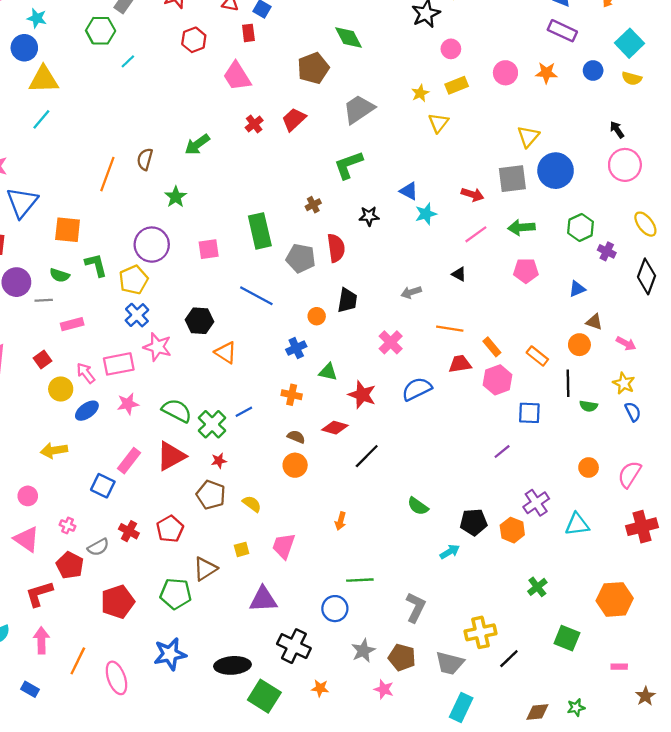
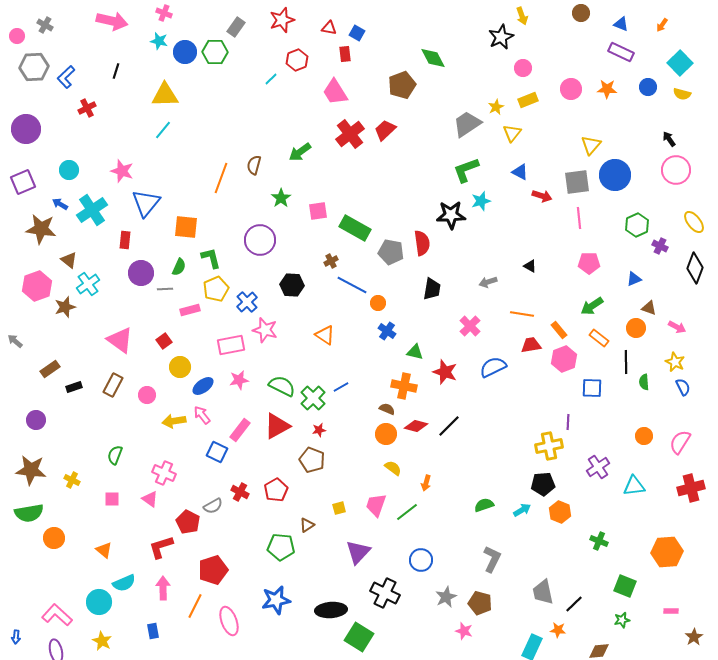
blue circle: (24, 48) -> (185, 52), moved
cyan line: (128, 61) -> (271, 79), moved
gray trapezoid: (359, 109) -> (467, 124), moved
red cross: (254, 124) -> (350, 134), size x1.8
green L-shape: (349, 165) -> (466, 170), moved
blue triangle: (409, 191) -> (520, 172), moved
brown cross: (313, 205) -> (331, 261), moved
cyan star: (426, 214) -> (481, 201), moved
black star: (369, 216) -> (451, 215), size x1.6
green arrow: (521, 227) -> (592, 306), moved, turned -30
green rectangle: (260, 231) -> (355, 228), turned -48
pink line: (476, 234) -> (579, 218), moved, turned -60
pink square: (209, 249) -> (318, 211), moved
green semicircle: (60, 275) -> (179, 267), turned -84
yellow pentagon: (134, 280) -> (216, 289), moved
orange circle: (317, 316) -> (378, 303), moved
black hexagon: (200, 321) -> (292, 285), moved
blue cross: (296, 348) -> (387, 331), turned -30
pink arrow: (86, 373) -> (202, 415), moved
orange cross: (292, 395) -> (404, 386), moved, size x1.4
green semicircle: (589, 406) -> (644, 382), turned 77
red diamond: (335, 428) -> (416, 426), moved
purple line: (502, 452) -> (568, 422), turned -49
pink circle: (28, 496) -> (147, 395), moved
yellow semicircle: (252, 504) -> (393, 468), moved
green semicircle: (418, 506) -> (484, 505), moved, turned 126
pink cross: (68, 526) -> (164, 473), moved, size x1.6
orange hexagon: (512, 530) -> (560, 512), moved
pink triangle: (27, 539) -> (150, 499), size x0.7
brown triangle: (205, 569) -> (307, 525), size x0.7
green line: (360, 580) -> (407, 512), moved, turned -35
green cross: (537, 587) -> (599, 541), turned -30
purple triangle: (263, 599) -> (358, 552), turned -44
red pentagon: (118, 602) -> (213, 570), moved
yellow cross: (480, 632) -> (549, 446), moved
gray trapezoid: (450, 663) -> (543, 592), moved, turned 64
orange star: (320, 688) -> (558, 630), moved
blue rectangle: (30, 689) -> (153, 631), turned 49
green star: (576, 708) -> (622, 620), moved

